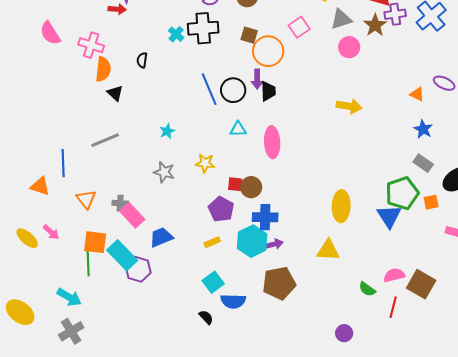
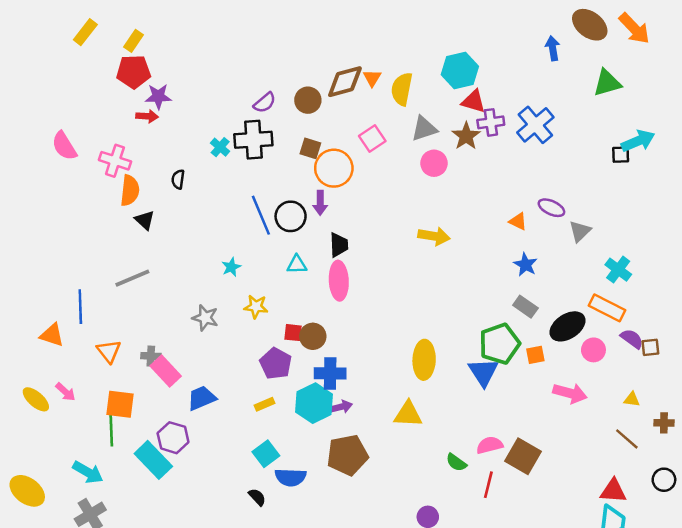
black trapezoid: (268, 91) -> (339, 245), moved
cyan star: (167, 131) -> (231, 267), moved
cyan rectangle: (122, 255) -> (153, 460), moved

